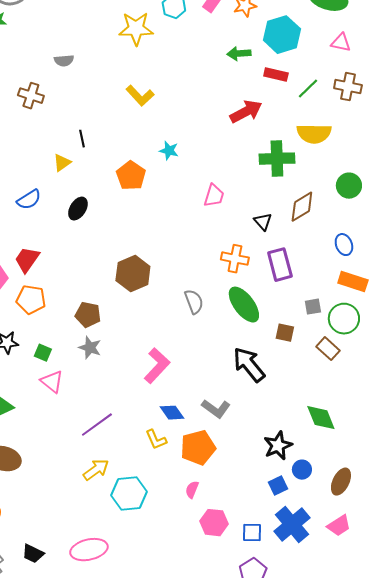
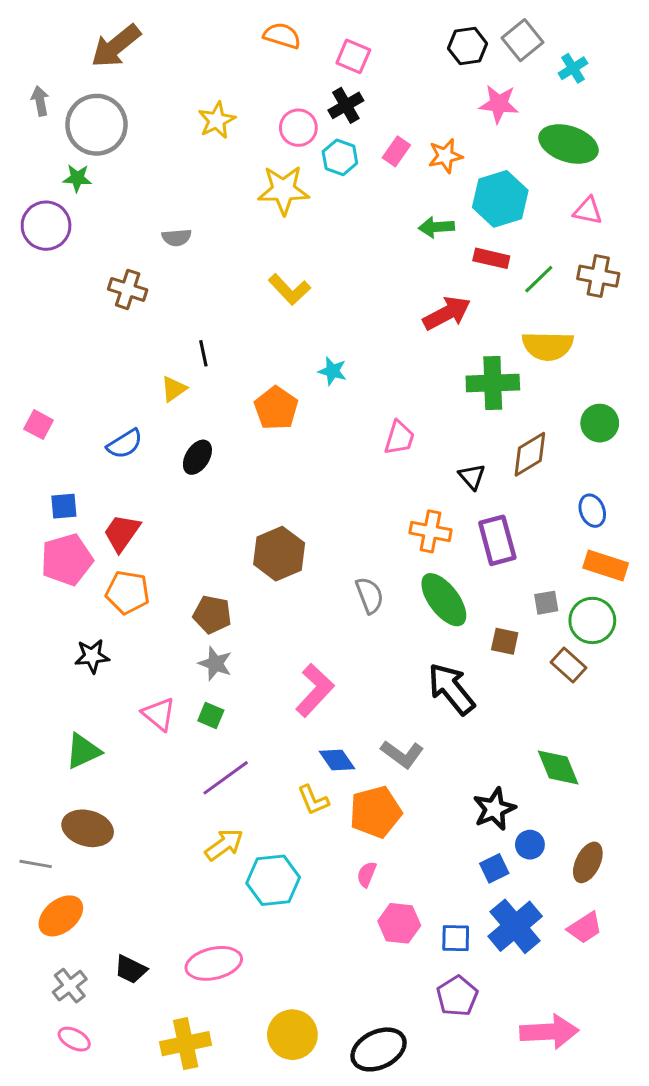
green square: (43, 353) -> (211, 715), moved

